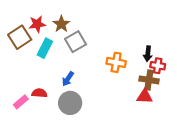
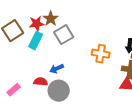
red star: (37, 24) -> (37, 24), moved
blue arrow: (68, 79) -> (57, 69), turned 32
red semicircle: (39, 93) -> (41, 82), moved

